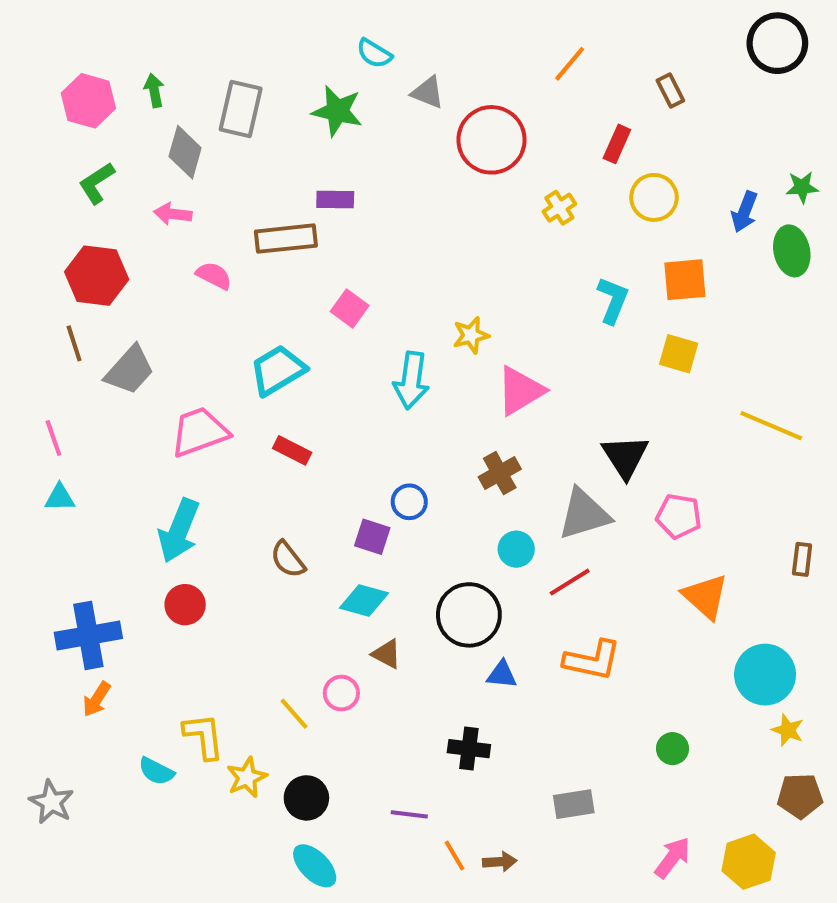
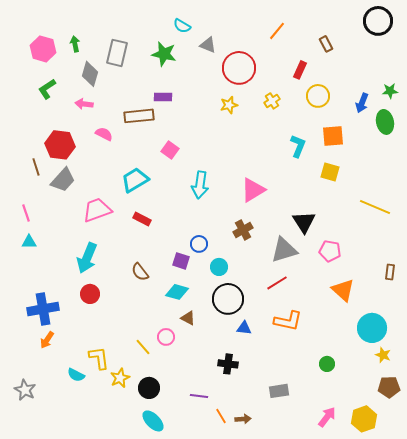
red hexagon: (97, 276) -> (60, 145), moved
yellow star: (471, 335) -> (229, 105), moved
cyan circle: (516, 549) -> (219, 267), moved

